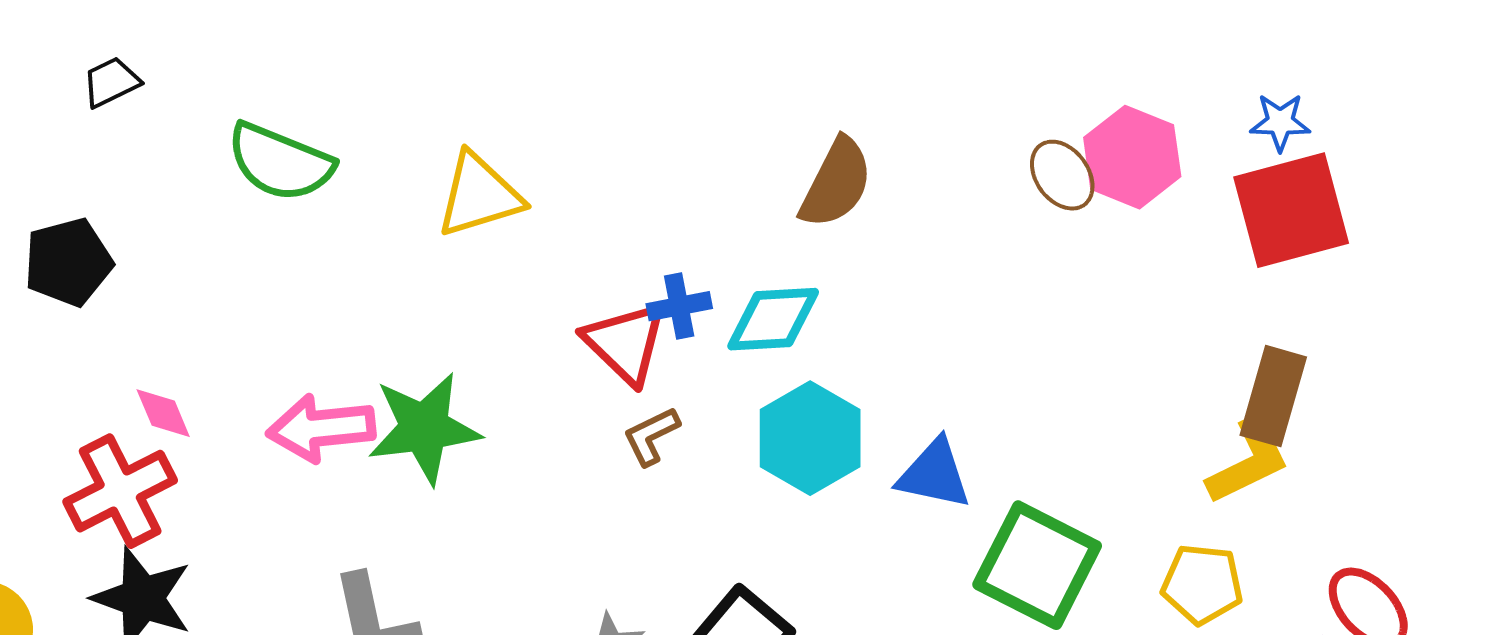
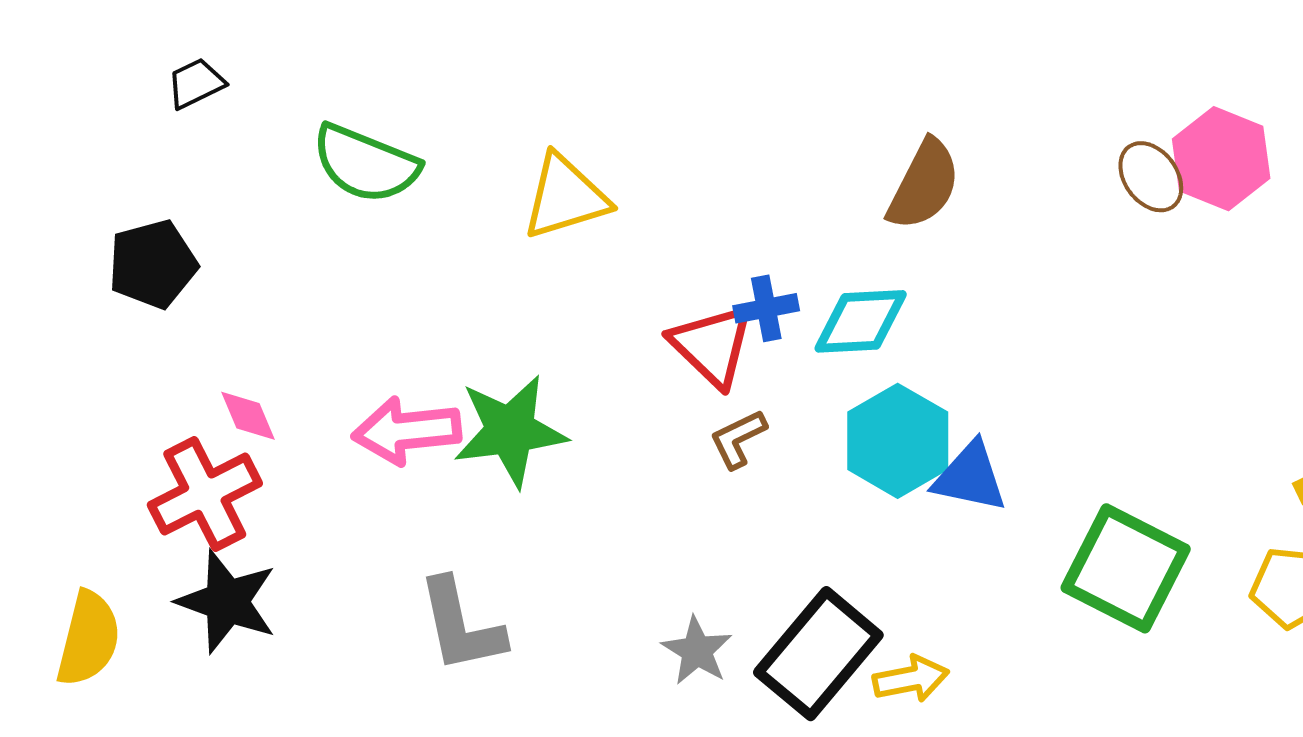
blue triangle: (934, 474) -> (970, 477), moved

